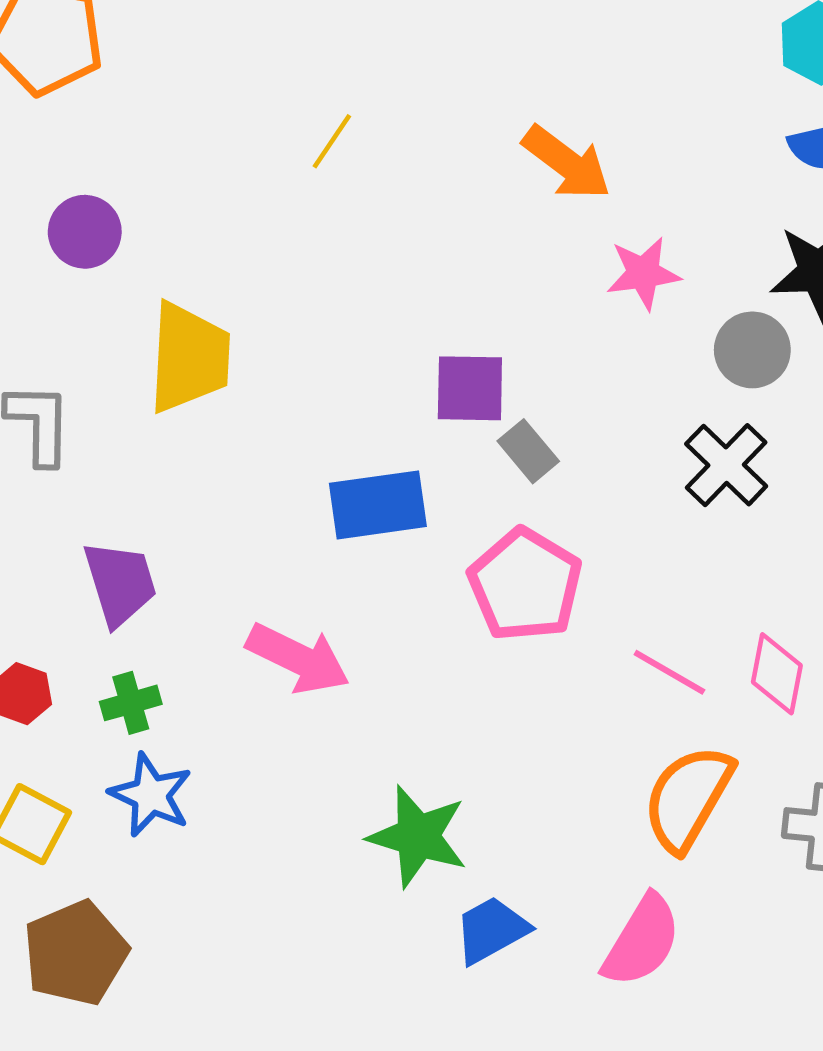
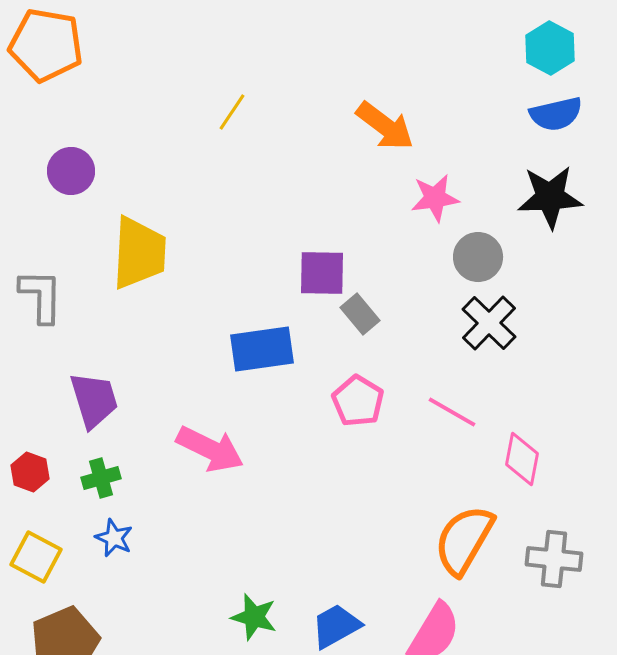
gray circle: (752, 350) -> (478, 257), moved
pink pentagon: (525, 585) -> (358, 401), size x0.7
pink line: (669, 672) -> (452, 412), moved
blue star: (151, 795) -> (114, 538), size x0.7
green star: (418, 836) -> (254, 617), moved, size x0.7

